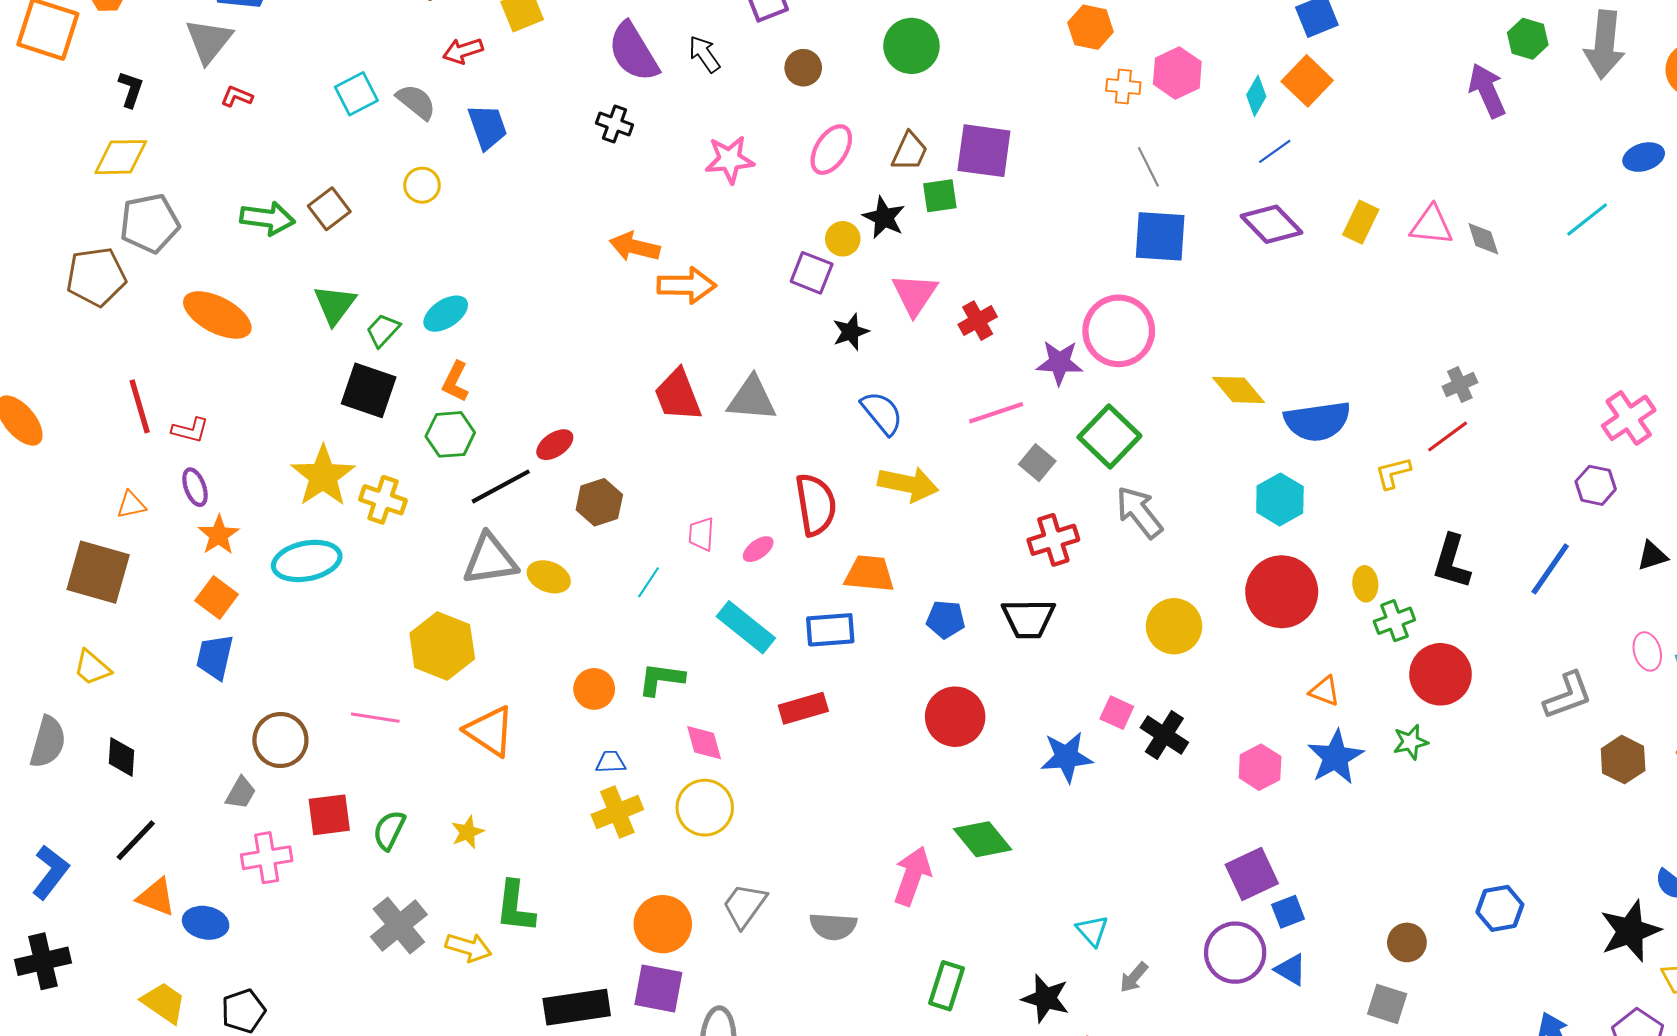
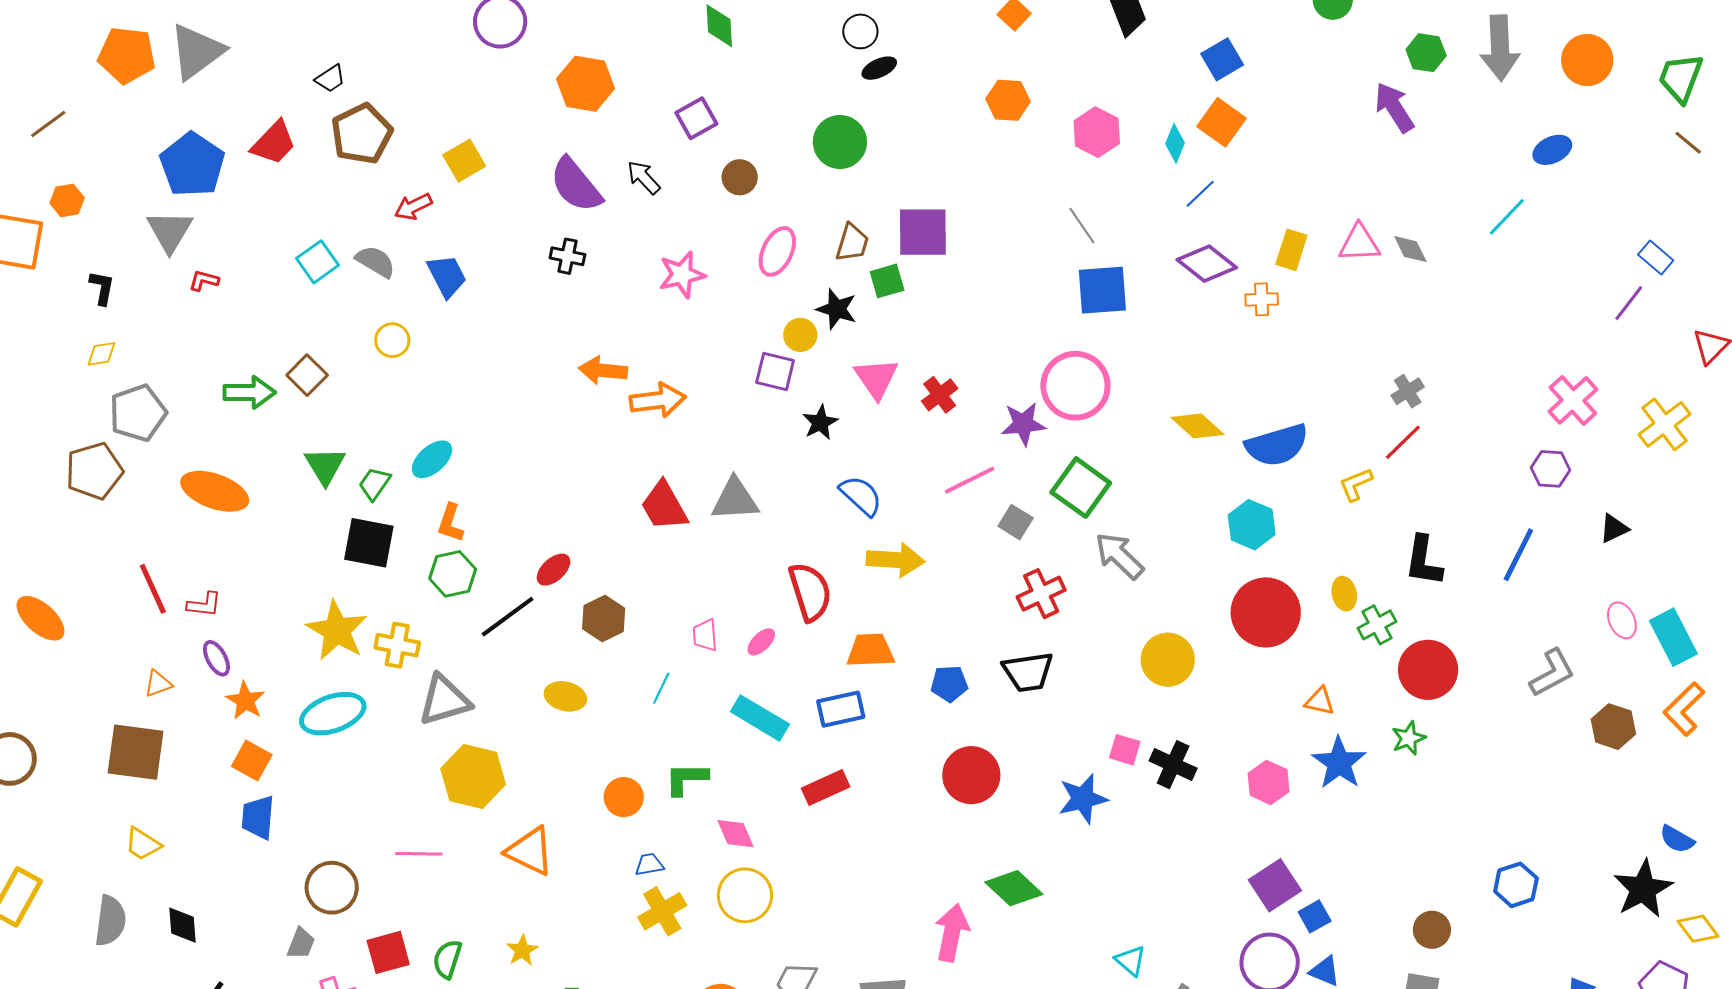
orange cross: (1123, 86) -> (1262, 299), moved
yellow diamond: (121, 157) -> (102, 354), size x0.6
gray triangle: (490, 559) -> (444, 700), moved

